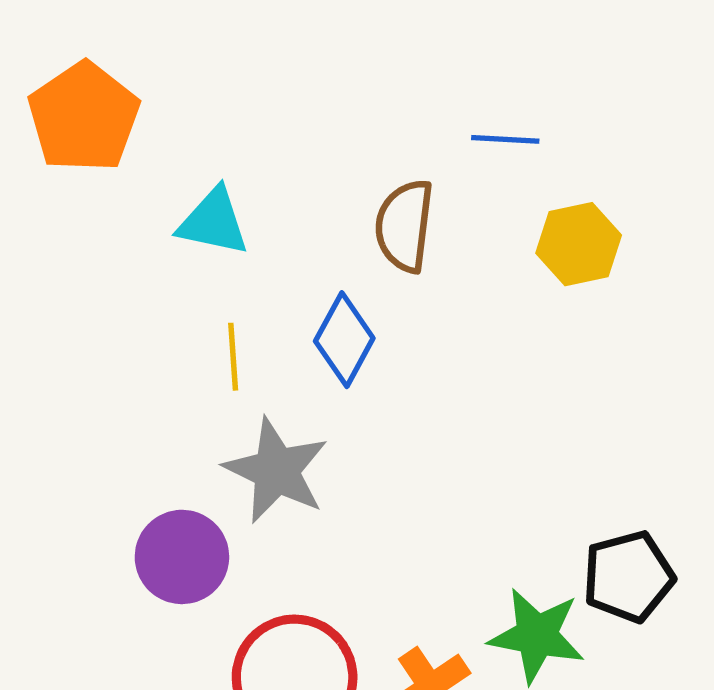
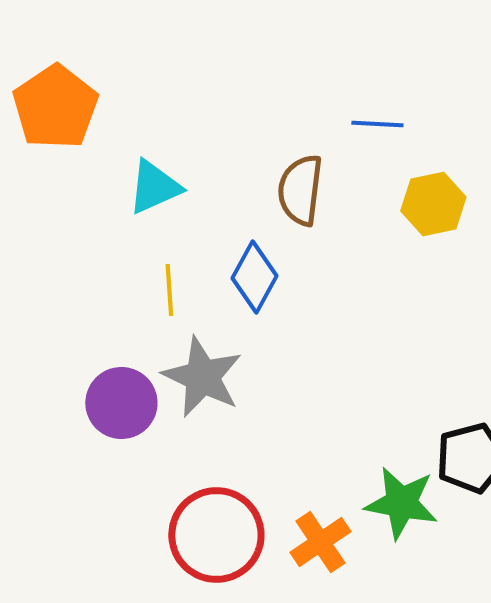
cyan triangle: (213, 222) -> (154, 187), turned -36
purple circle: (182, 557) -> (121, 403), moved

